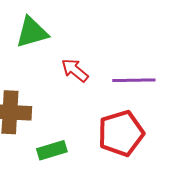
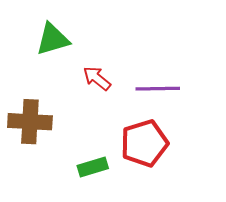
green rectangle: (52, 150) -> (93, 167), moved

